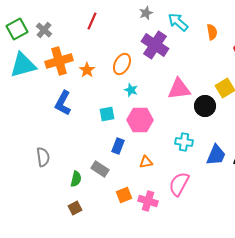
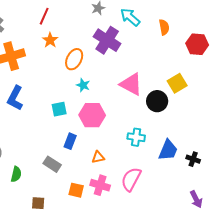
orange star: (87, 70) -> (50, 40), moved
pink triangle: (179, 89) -> (131, 84), turned 35
green semicircle: (76, 179) -> (16, 174), moved
orange square: (124, 195) -> (76, 190), turned 35
pink cross: (148, 201) -> (100, 185), moved
brown square: (75, 208) -> (38, 203), moved, turned 32

